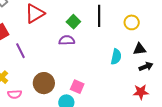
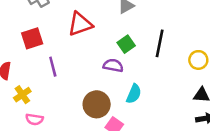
cyan semicircle: (116, 57) -> (134, 94), moved
brown circle: (44, 83) -> (97, 104), moved

